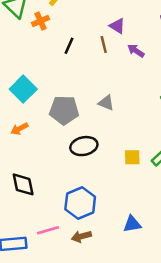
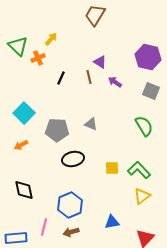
pink line: (48, 230) -> (44, 227), turned -60

